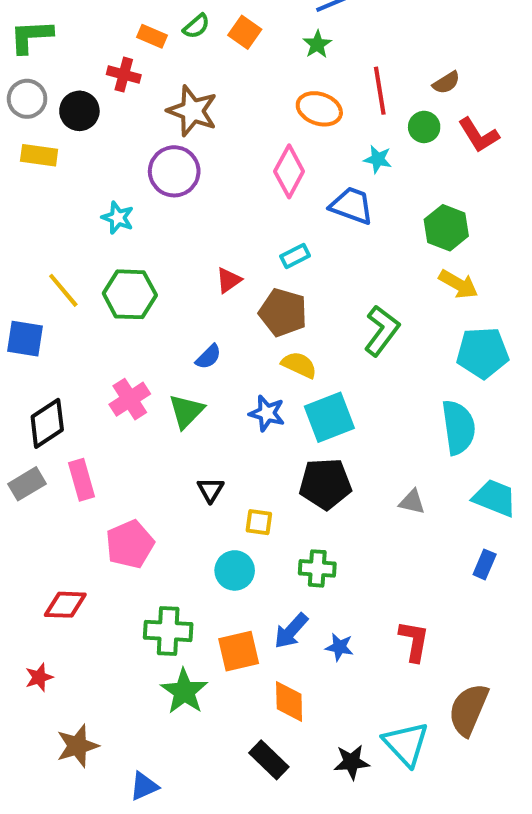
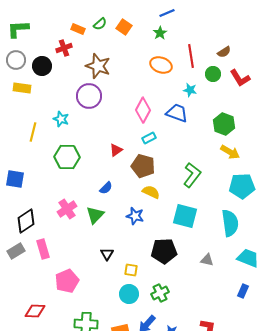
red cross: (124, 75) -> (64, 48), turned -35
pink diamond: (289, 171) -> (143, 110), moved
yellow line: (63, 290) -> (33, 132), moved, turned 54
cyan square: (329, 417) -> (185, 216), moved, turned 35
green cross: (317, 568) -> (160, 293), turned -30
cyan circle: (235, 570) -> (129, 294), moved

